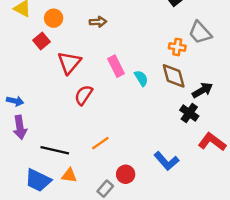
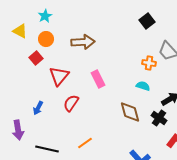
brown arrow: (98, 22) -> (83, 42), size x1.6
brown diamond: (174, 76) -> (130, 112), moved
cyan semicircle: (141, 78) -> (143, 86), moved, turned -40
blue arrow: (15, 101) -> (38, 108), moved, turned 104

